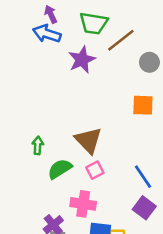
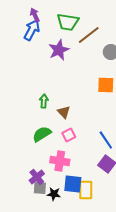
blue arrow: (47, 34) -> (32, 30), turned 100
brown triangle: (88, 140) -> (64, 112), size x0.6
green arrow: (38, 145) -> (44, 101), moved

